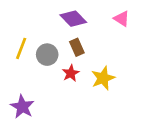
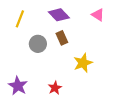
yellow line: (21, 48) -> (20, 19), moved
red star: (71, 73) -> (55, 88), moved

